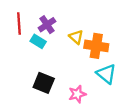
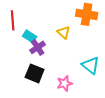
purple cross: (47, 25) -> (38, 47), moved
orange cross: (96, 46) -> (87, 14), moved

